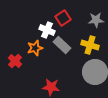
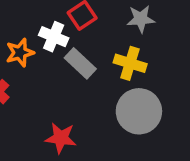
orange star: (35, 48) -> (20, 53), moved

